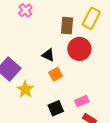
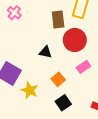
orange square: (56, 74) -> (58, 79), moved
pink rectangle: (82, 101) -> (83, 67), moved

